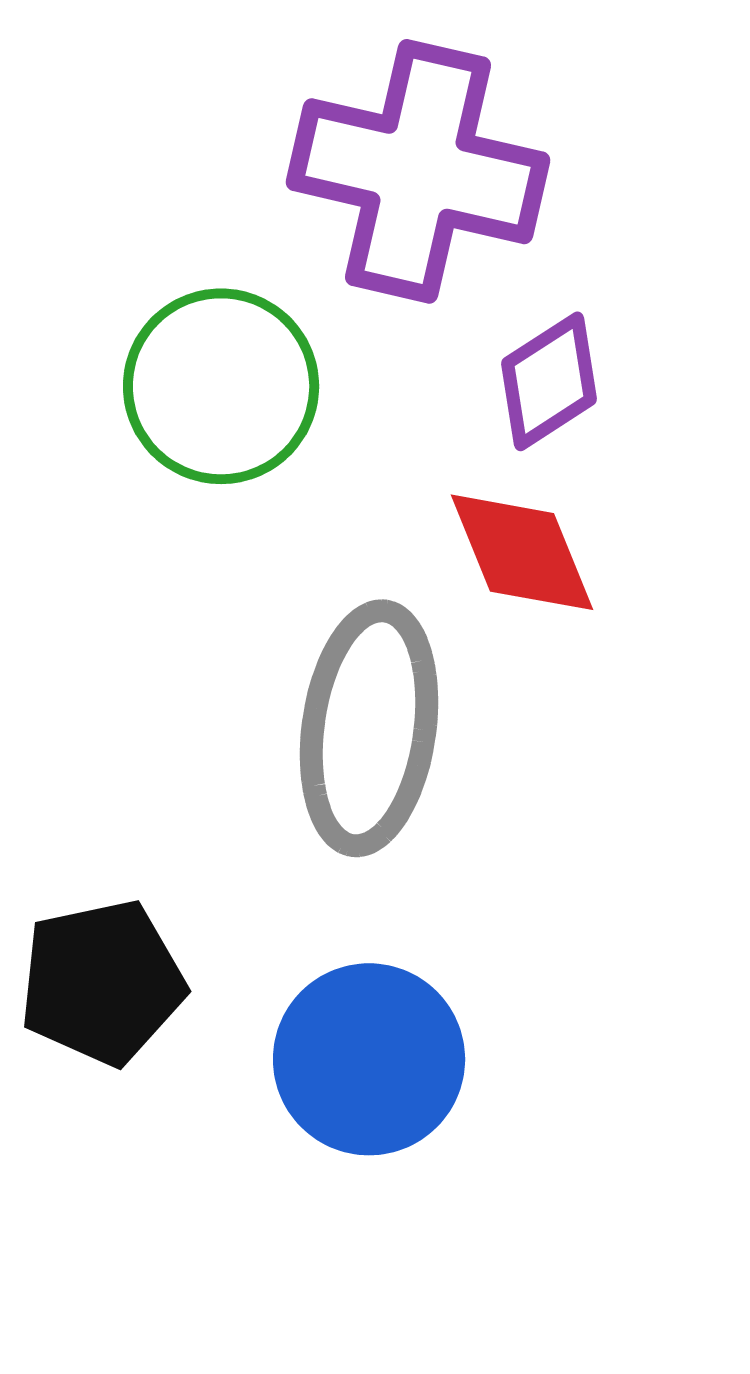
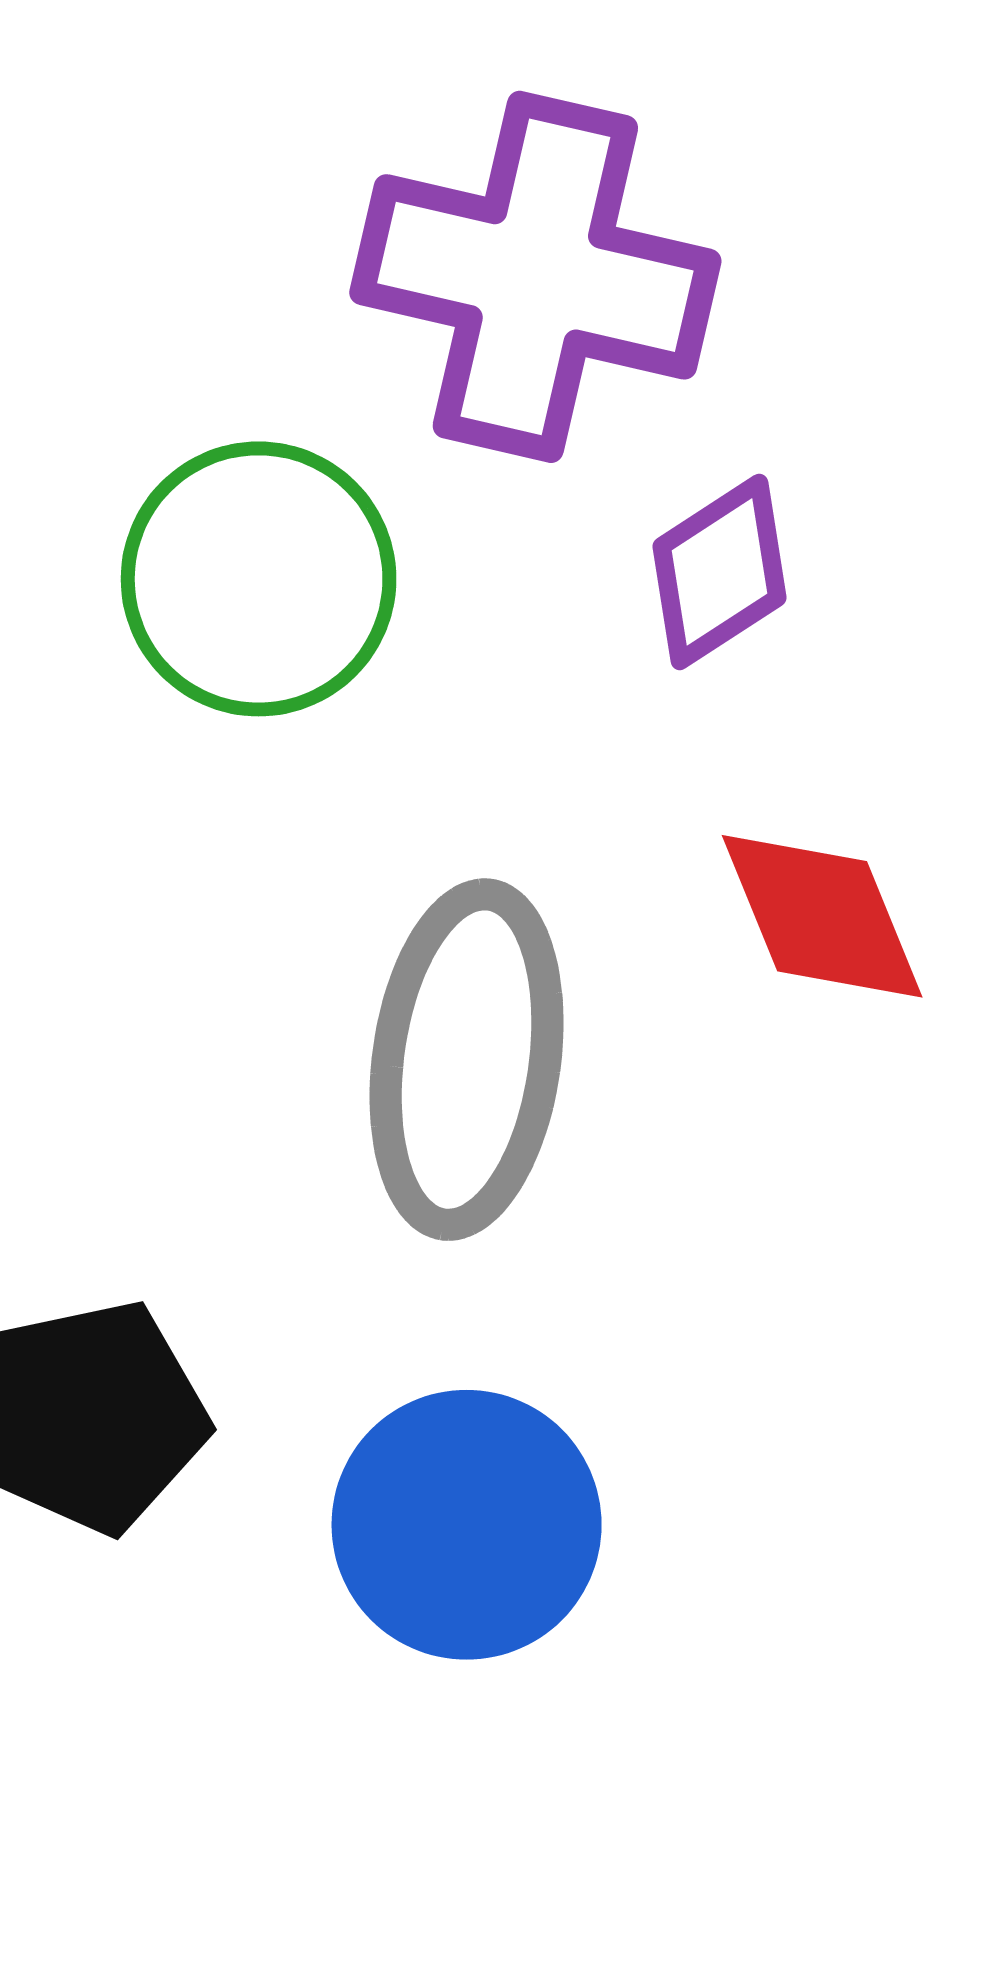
red diamond: (522, 552) -> (822, 916), moved

